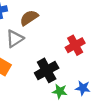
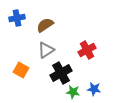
gray triangle: (15, 39) -> (46, 50), moved

